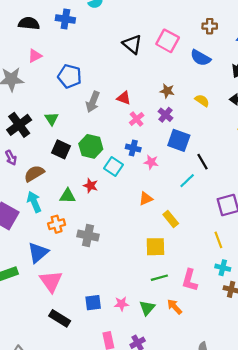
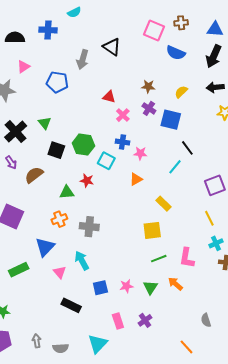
pink square: (168, 41) -> (154, 30), moved
yellow semicircle: (202, 101) -> (181, 92), turned -72
gray arrow: (93, 102) -> (83, 59), moved
blue square: (179, 140) -> (171, 120), moved
orange triangle: (146, 199) -> (136, 179), moved
cyan arrow: (34, 202) -> (82, 260), moved
cyan cross: (223, 268) -> (216, 243), turned -32
pink triangle: (51, 281) -> (60, 272), size x0.6

